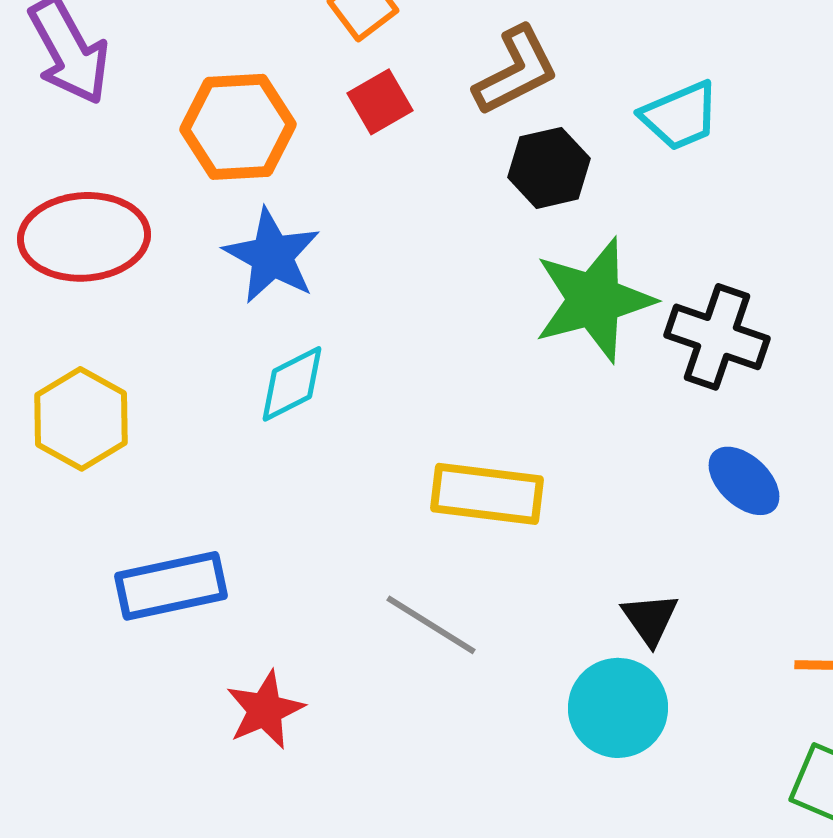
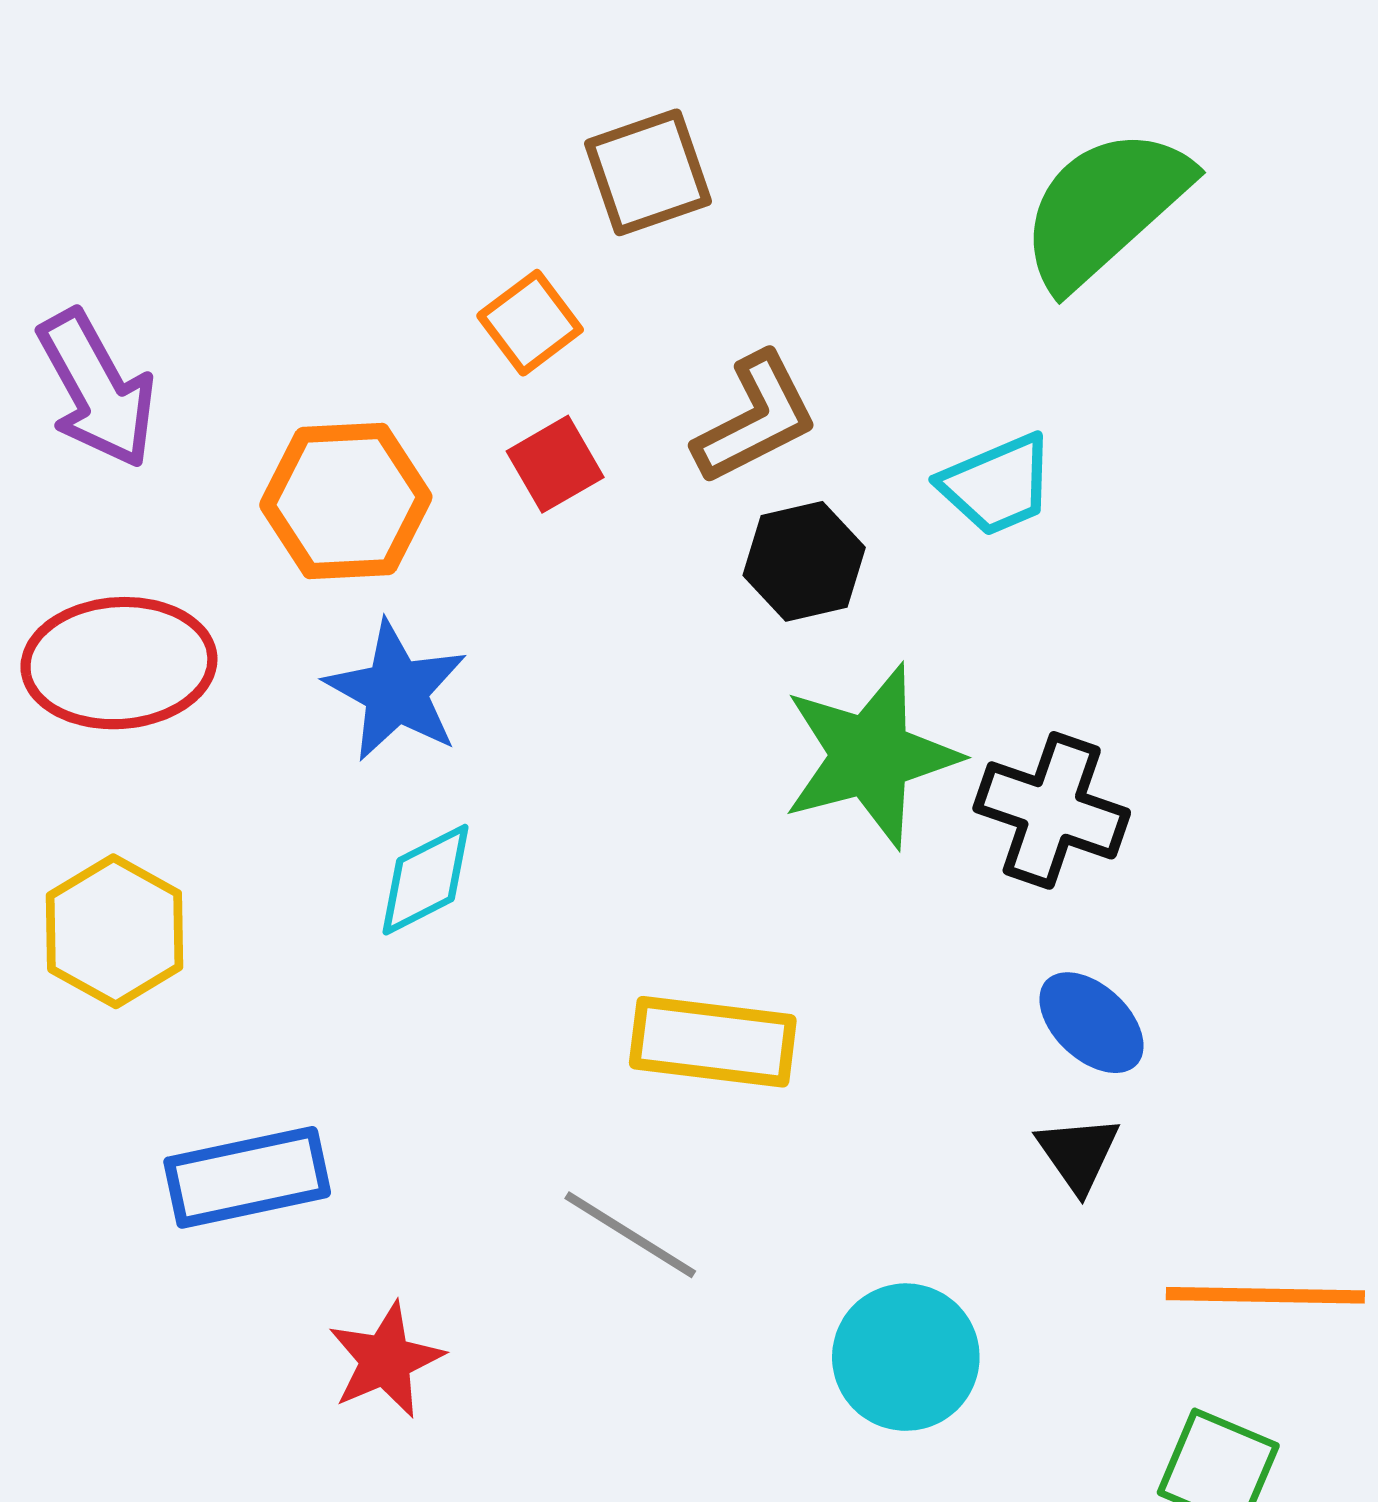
black triangle: (650, 619) -> (1078, 1154), moved

